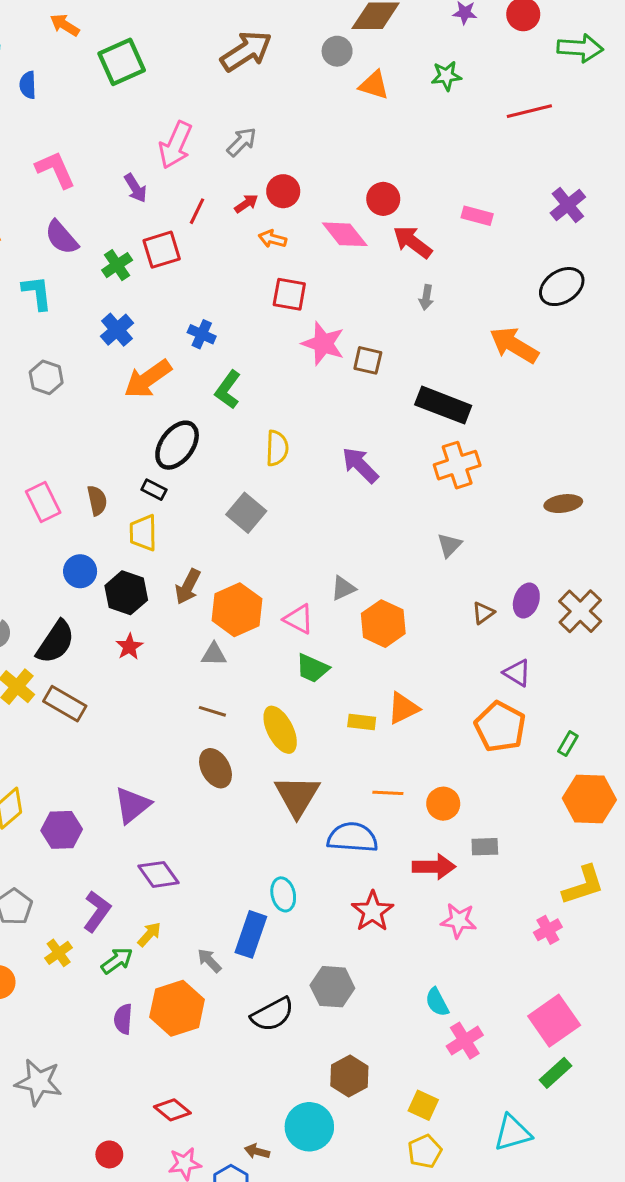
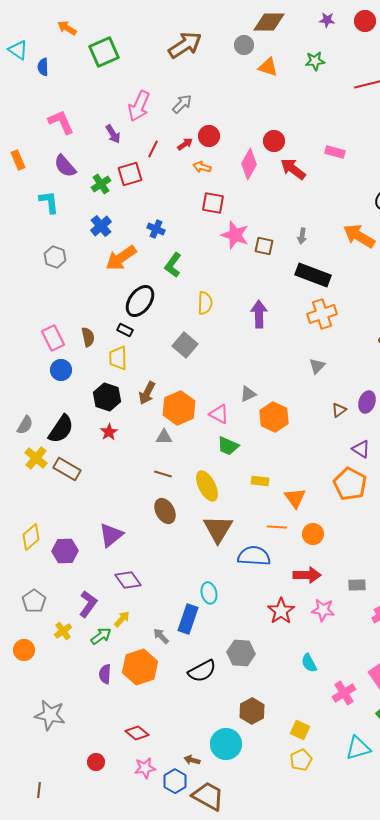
pink diamond: (345, 234) -> (249, 164), turned 68
gray arrow: (426, 297) -> (302, 236), moved
purple arrow: (360, 465) -> (259, 314), turned 44
blue circle: (80, 571) -> (61, 370), moved
orange triangle: (403, 708) -> (295, 498), moved, turned -40
gray rectangle: (485, 847) -> (357, 585), moved
red star: (372, 911) -> (281, 611), moved
pink cross: (465, 1041) -> (344, 693), moved

